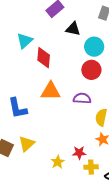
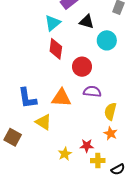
cyan triangle: (25, 41) -> (53, 23), moved
red circle: (91, 70) -> (82, 67), moved
orange triangle: (51, 91) -> (61, 98), moved
yellow triangle: (27, 144) -> (43, 122), moved, turned -48

